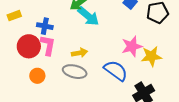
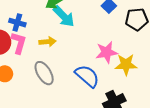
yellow arrow: (80, 53) -> (47, 42), moved
gray ellipse: (75, 72) -> (44, 73), turned 40

